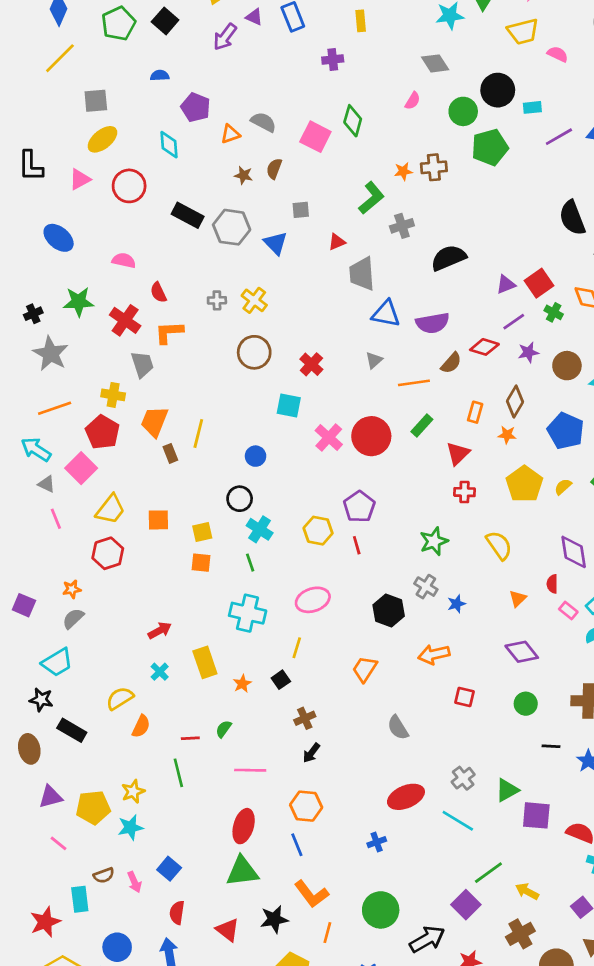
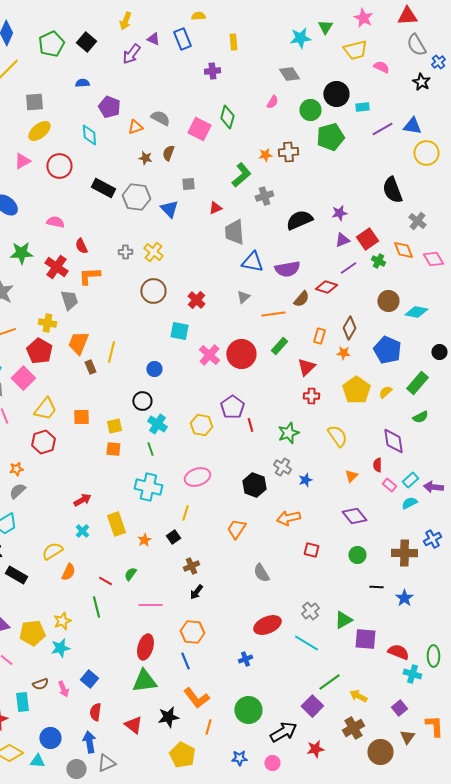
purple star: (528, 352) -> (339, 213), moved
red line: (357, 545) -> (250, 425), moved
red line: (190, 738) -> (105, 581), turned 32

